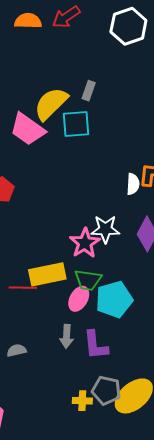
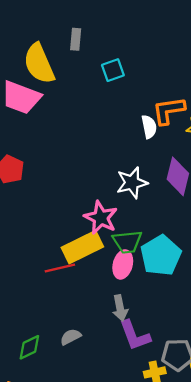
yellow semicircle: (51, 104) -> (39, 64), turned -54
cyan square: (76, 124) -> (113, 70), moved, size x0.7
pink star: (85, 243) -> (101, 218), moved
purple L-shape: (95, 345) -> (135, 335), moved

